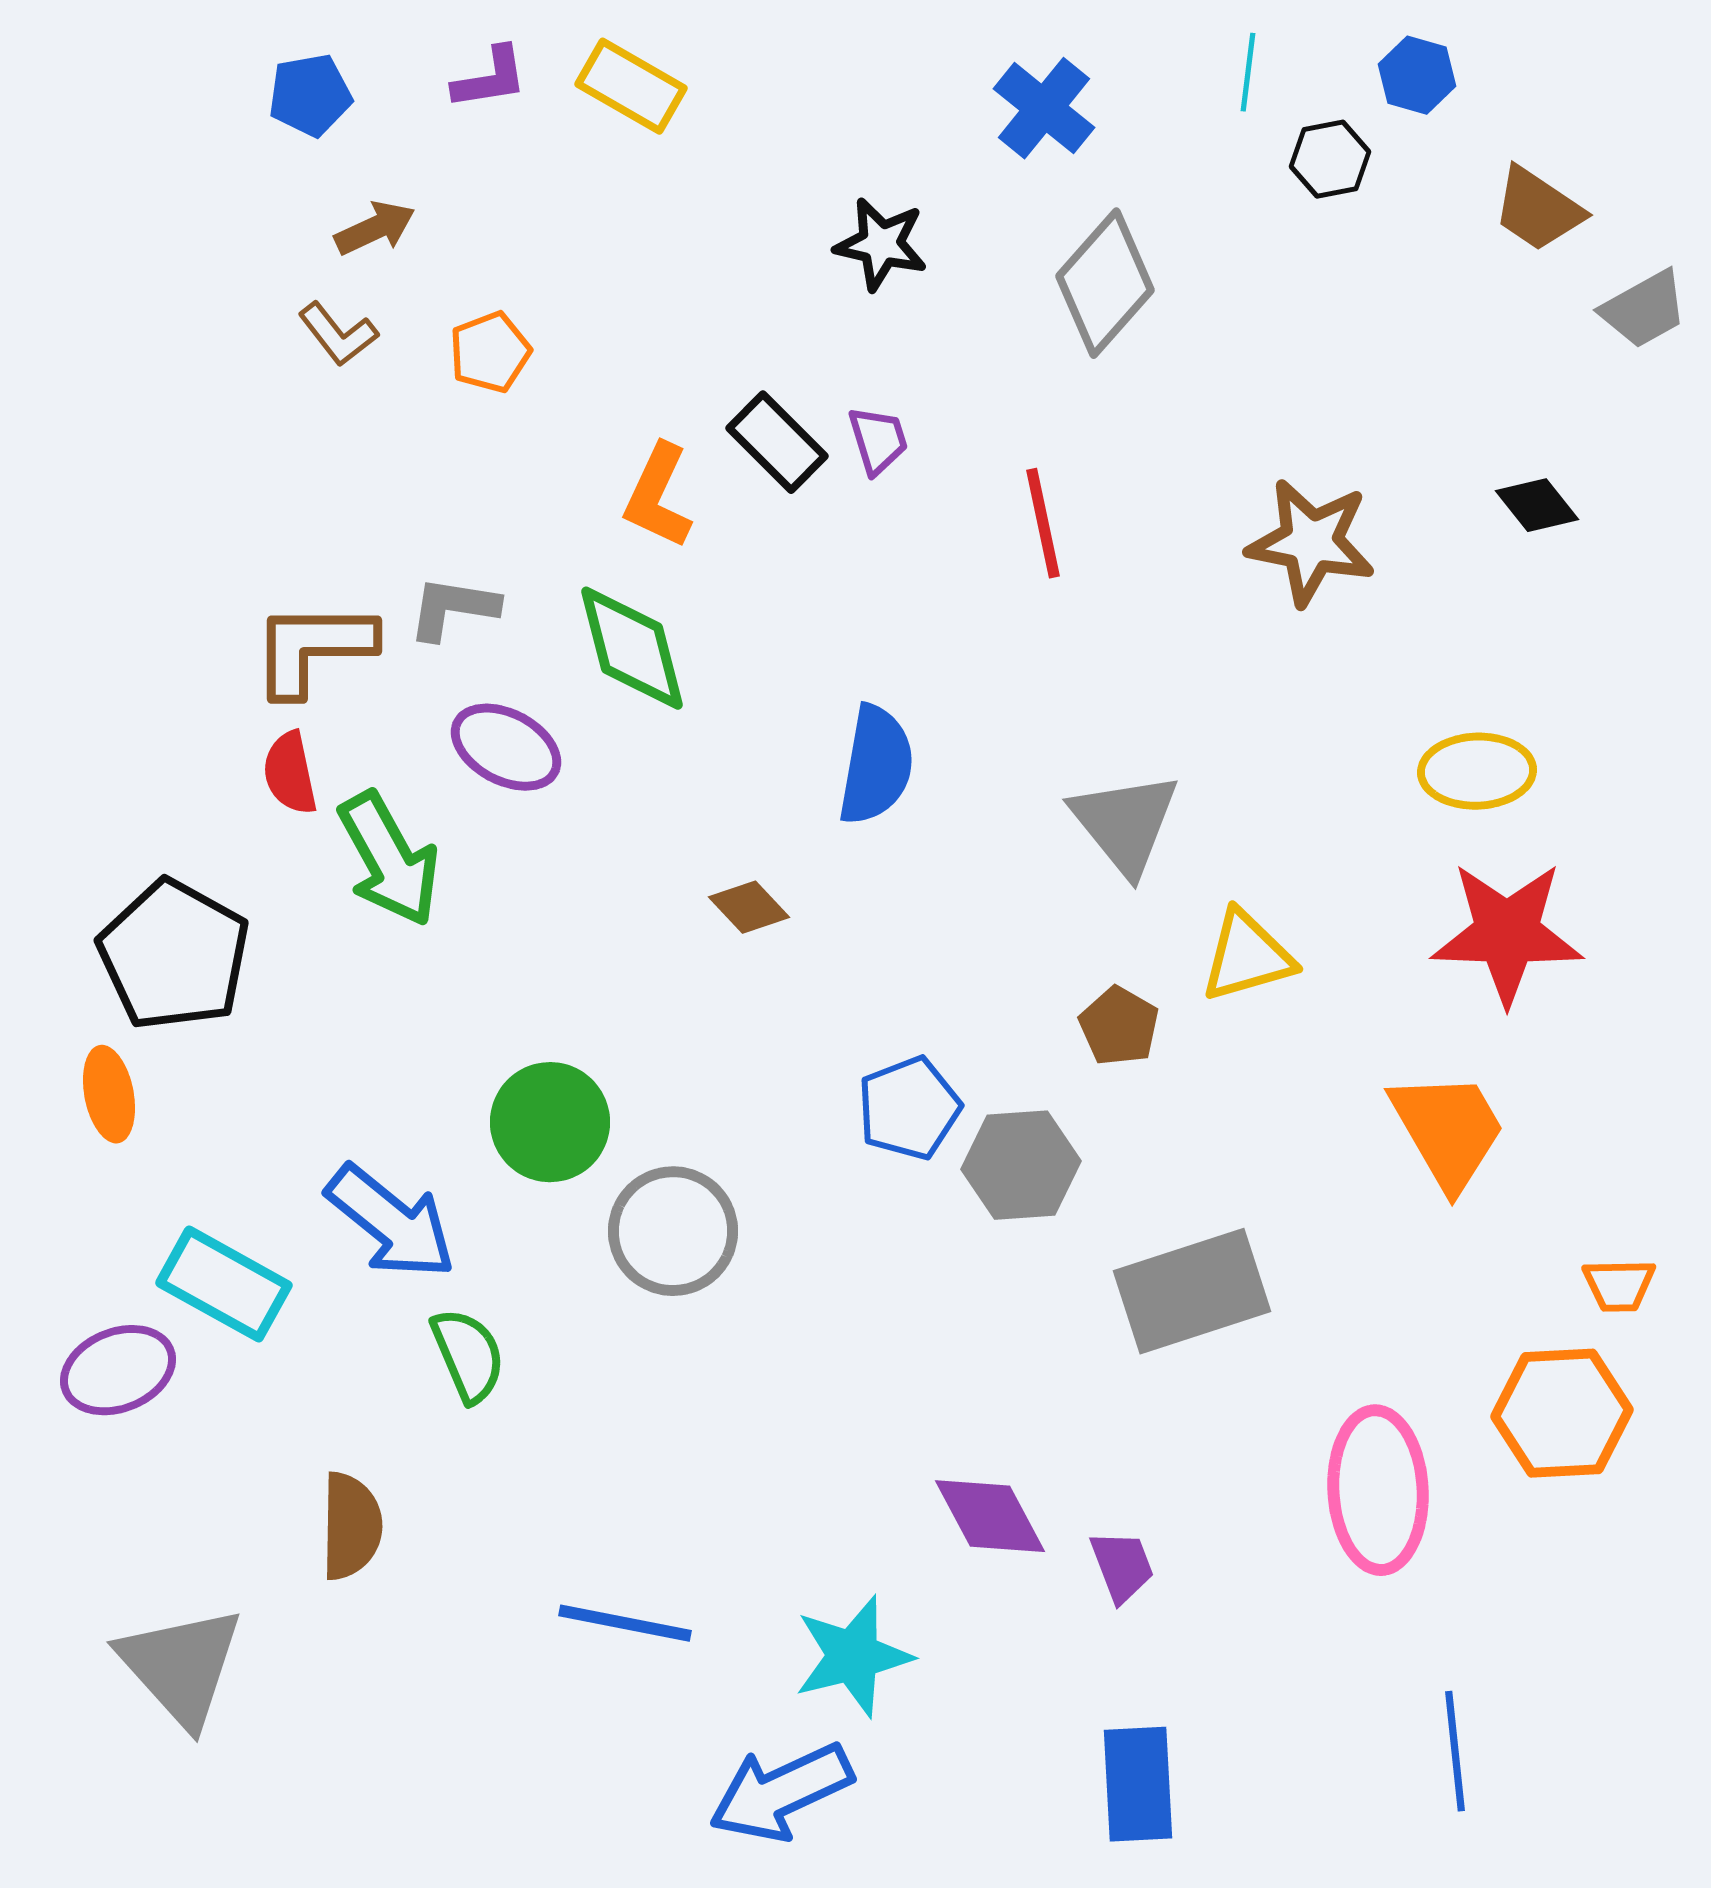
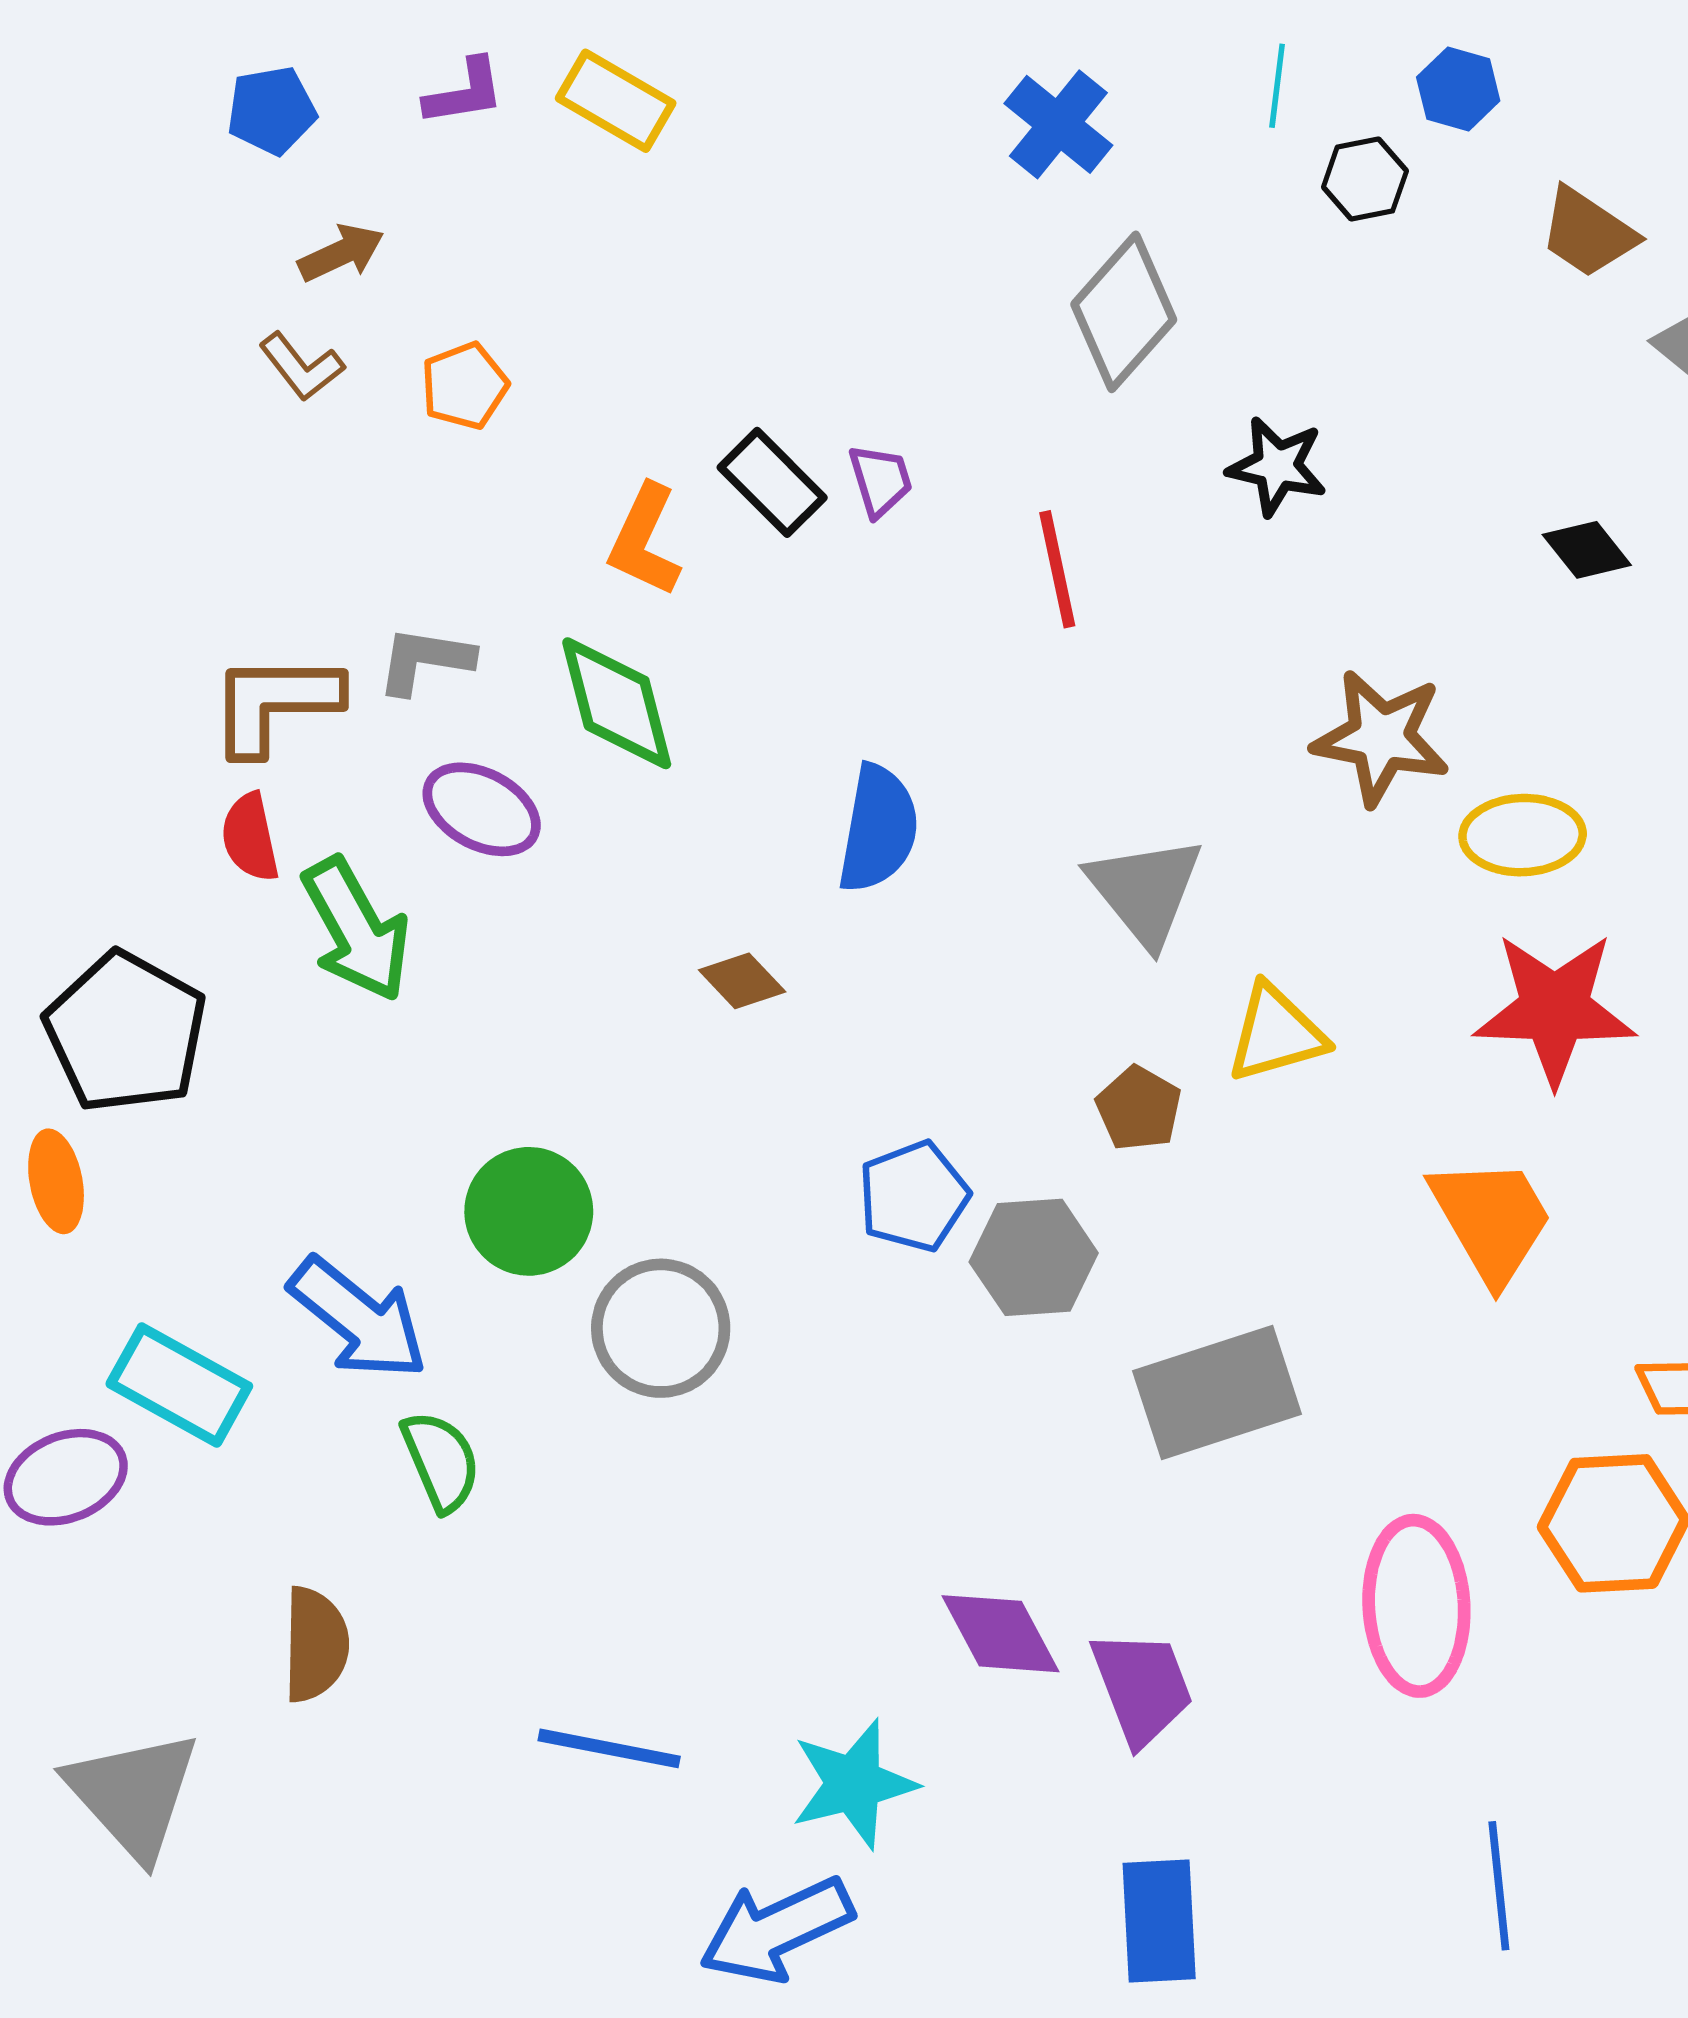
black star: (881, 244) -> (1277, 466), moved
brown star: (1311, 542) -> (1381, 738), moved
purple trapezoid: (1122, 1566) -> (1142, 1687), size x1.5

